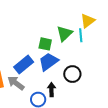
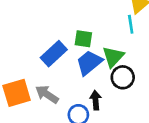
green triangle: (64, 33) -> (113, 57), moved
blue rectangle: (24, 64) -> (54, 54), moved

